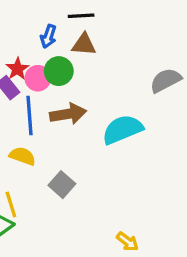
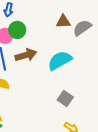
brown triangle: (84, 44) -> (63, 22), moved
gray square: (62, 185) -> (65, 99), moved

